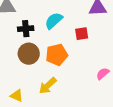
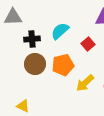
red square: (82, 34) -> (88, 44), turned -32
yellow arrow: (48, 86) -> (85, 83), moved

